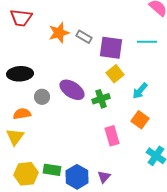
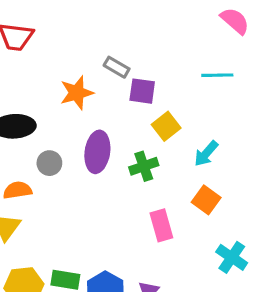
orange star: (59, 33) -> (77, 93), moved
purple square: (111, 48) -> (142, 91), moved, size x0.7
purple ellipse: (72, 90) -> (97, 152), turned 65

